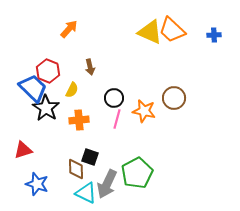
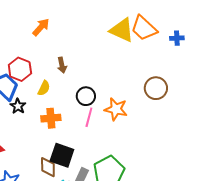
blue cross: (214, 35) -> (177, 38), moved
brown circle: (174, 98) -> (156, 88), moved
black star: (46, 108) -> (18, 106), size x0.6
black square: (90, 157) -> (62, 155), size x1.4

